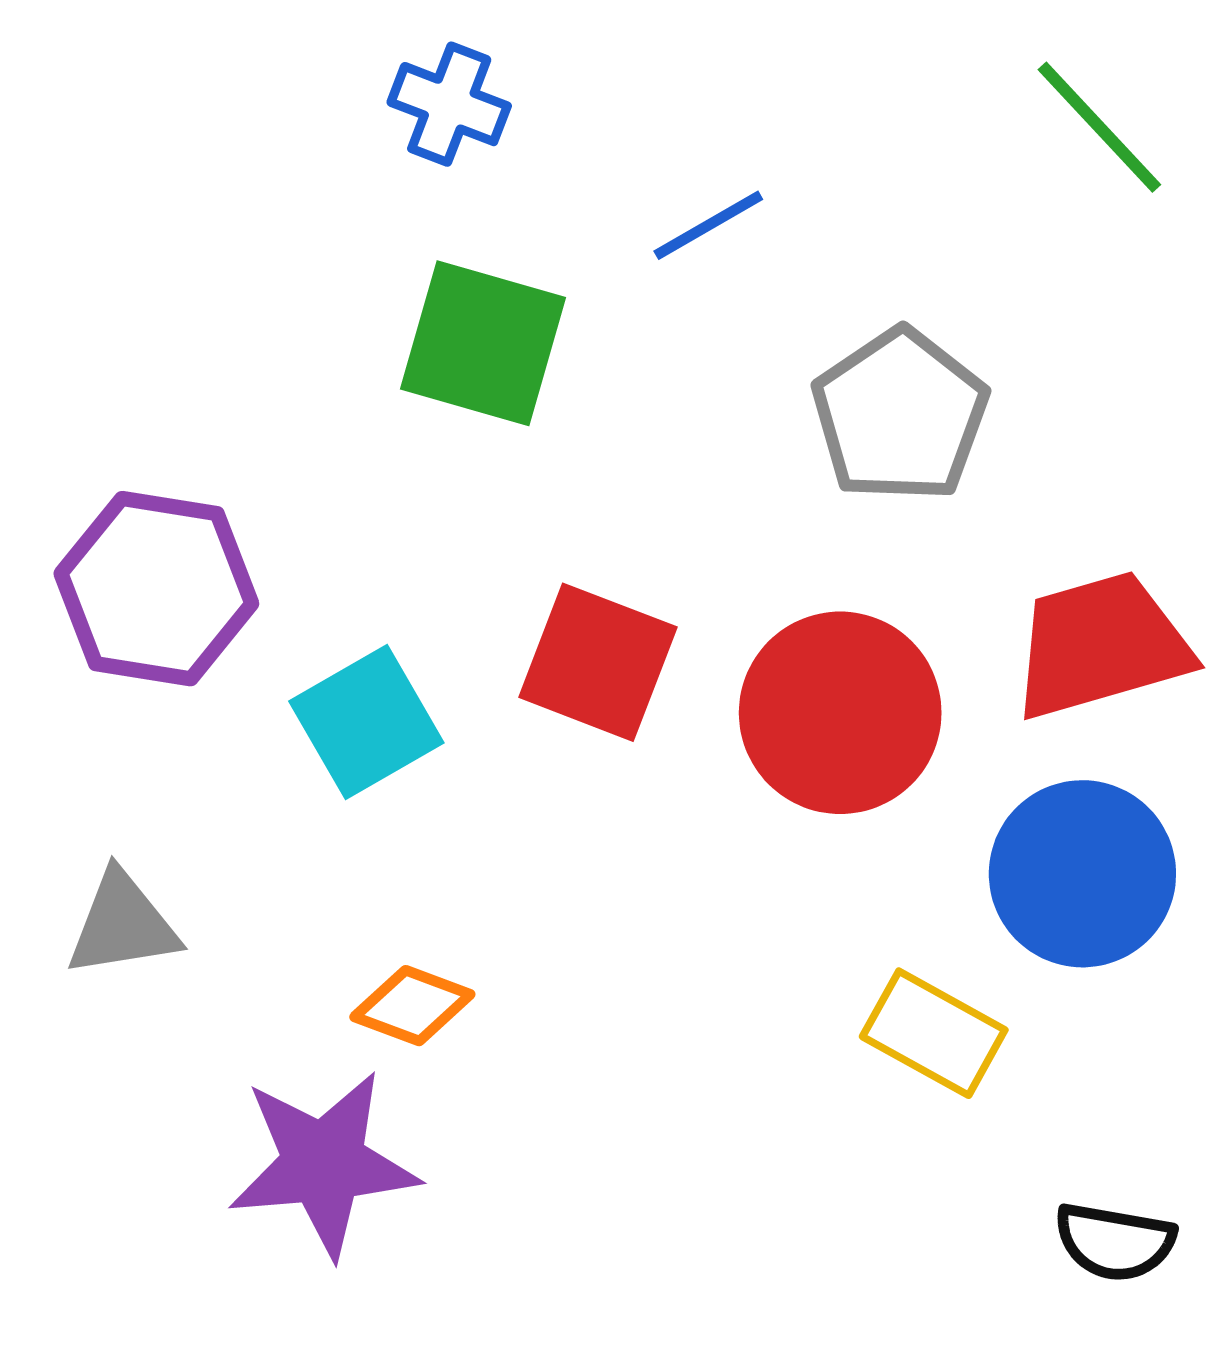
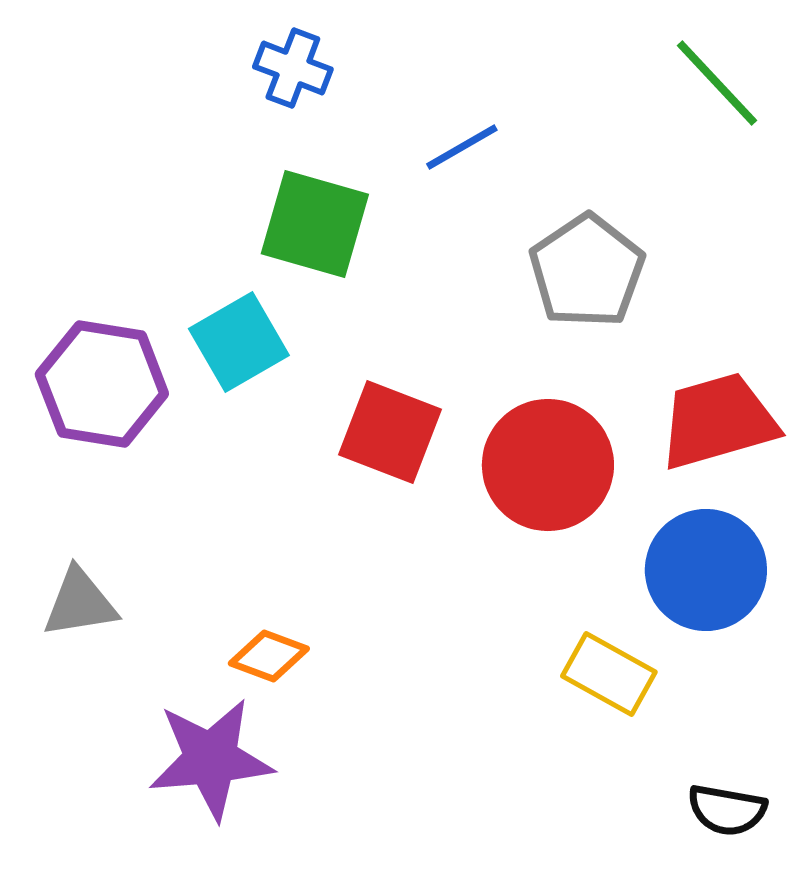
cyan square: (366, 722) -> (239, 342), moved

